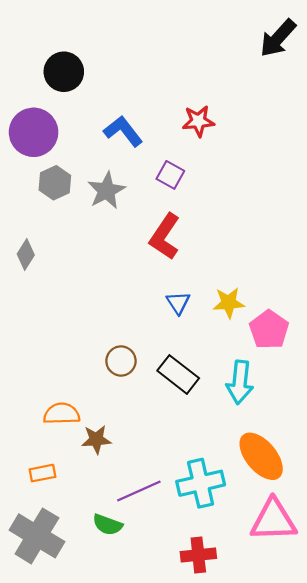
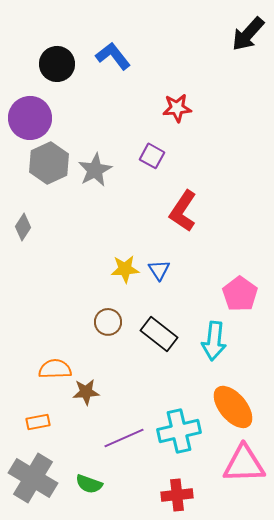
blue L-shape: (123, 131) -> (113, 56), moved
gray hexagon: (55, 183) -> (49, 163), size x1.4
red L-shape: (165, 237) -> (183, 211), moved
yellow star: (229, 303) -> (125, 269), moved
green semicircle: (108, 525) -> (89, 484), moved

